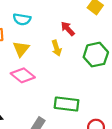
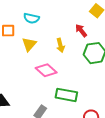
red arrow: (68, 29) -> (81, 31), moved
pink diamond: (23, 75) -> (46, 70), moved

